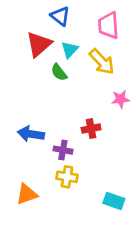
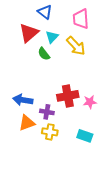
pink star: (121, 99) -> (90, 102), moved
red cross: (91, 129) -> (68, 96), size x1.5
orange triangle: (27, 194) -> (27, 123), moved
cyan rectangle: (114, 201) -> (85, 136), moved

